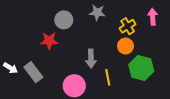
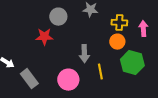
pink arrow: (153, 17) -> (143, 29), moved
yellow cross: (128, 26) -> (119, 23), turned 35
gray rectangle: (33, 72) -> (29, 79), moved

